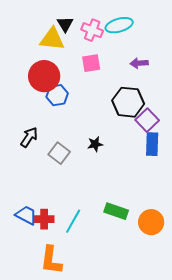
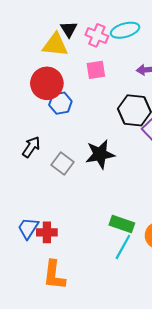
black star: (95, 144) -> (100, 154), size x1.8
blue trapezoid: (26, 215) -> (28, 228), turned -85
cyan line: (73, 221) -> (123, 247), moved

